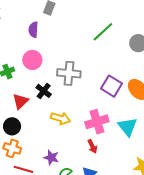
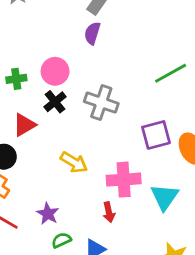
purple semicircle: (33, 30) -> (92, 33), moved
green line: (103, 32) -> (171, 73), moved
purple square: (111, 86) -> (156, 135), turned 30
black cross: (44, 91) -> (55, 102), moved

